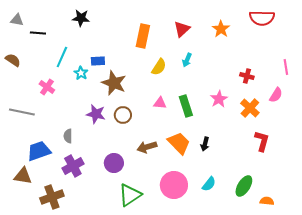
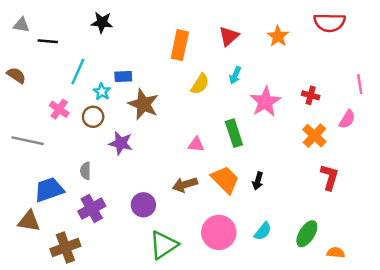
pink star: (219, 99) -> (265, 102), moved, size x1.4
pink triangle: (160, 103) -> (196, 144), moved
brown circle: (123, 115) -> (93, 117), moved

